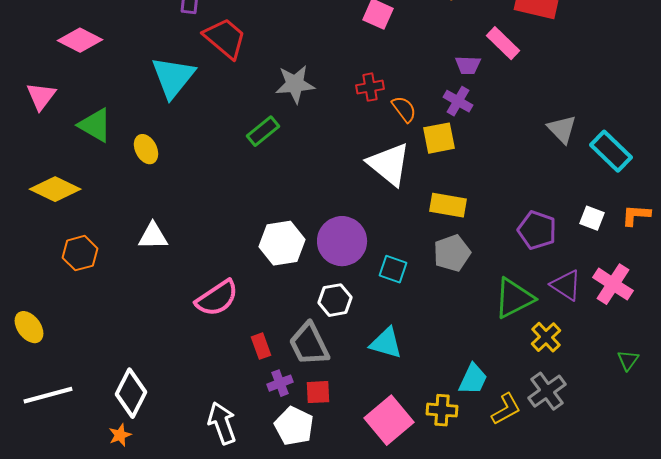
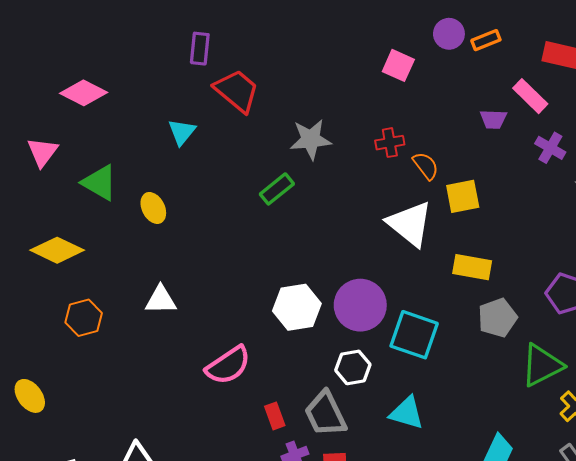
cyan triangle: (173, 77) -> (182, 132), size x0.6
purple cross: (458, 101) -> (550, 148), moved
gray pentagon: (452, 253) -> (498, 318), moved
cyan square: (393, 269) -> (414, 335), size x1.6

